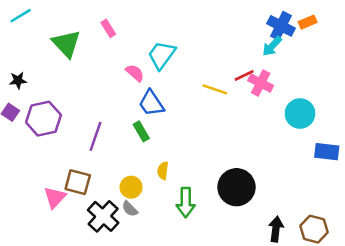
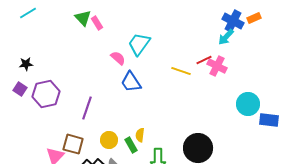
green triangle: (66, 44) -> (83, 18), moved, size x0.7
cyan circle: (300, 114) -> (248, 104), moved
green rectangle: (141, 131) -> (131, 145), moved
yellow circle: (131, 187) -> (109, 140), moved

